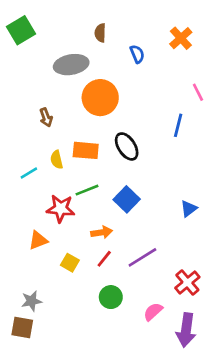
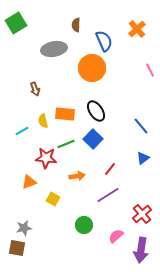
blue semicircle: (137, 54) -> (104, 41), size x1.5
orange circle: (100, 98) -> (92, 68), moved
blue line: (178, 125) -> (141, 126), moved, turned -54
blue square: (127, 199) -> (93, 139), moved
red line: (104, 259) -> (110, 169), moved

